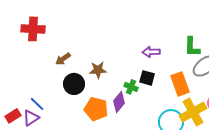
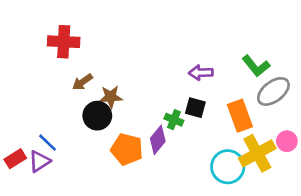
red cross: (33, 29) -> (64, 42), moved
green L-shape: (192, 47) -> (256, 66), turned -40
brown star: (98, 70) -> (111, 97), moved

